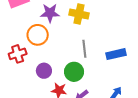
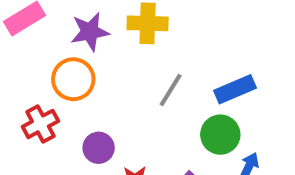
gray line: (84, 49) -> (171, 90), turned 48
green circle: (74, 72) -> (220, 135), moved

